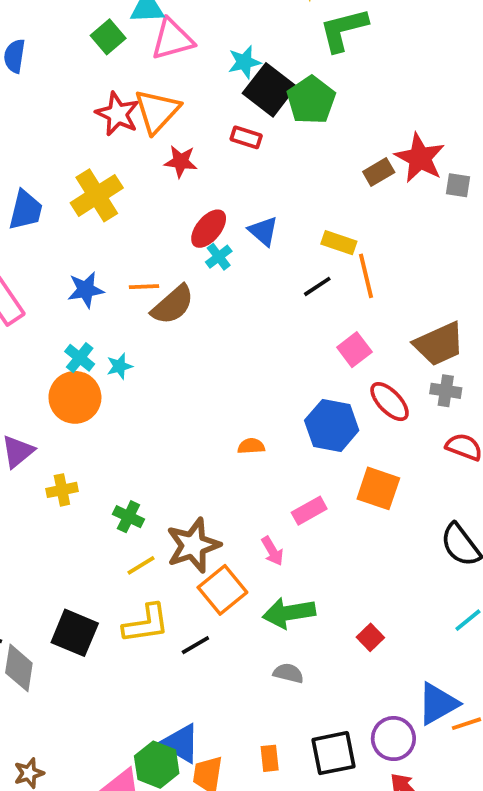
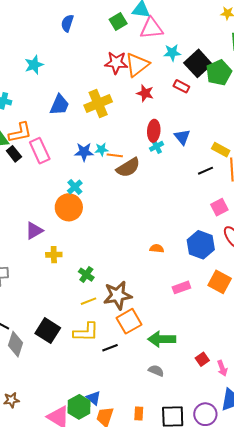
cyan star: (244, 62) -> (172, 53), moved
red star: (117, 114) -> (116, 63), turned -30
red ellipse: (209, 229) -> (154, 131), turned -45
cyan star: (119, 366) -> (101, 149), moved
pink arrow: (272, 551) -> (222, 368), moved
blue triangle: (181, 743) -> (94, 398), size x0.7

